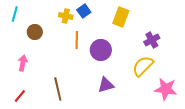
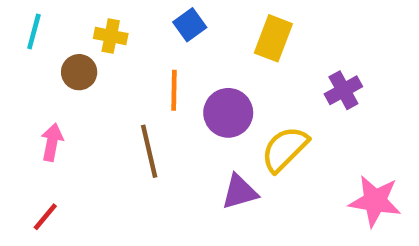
yellow cross: (66, 16) -> (111, 36), moved
yellow semicircle: (143, 66) -> (285, 149), moved
brown line: (58, 89) -> (149, 151), moved

